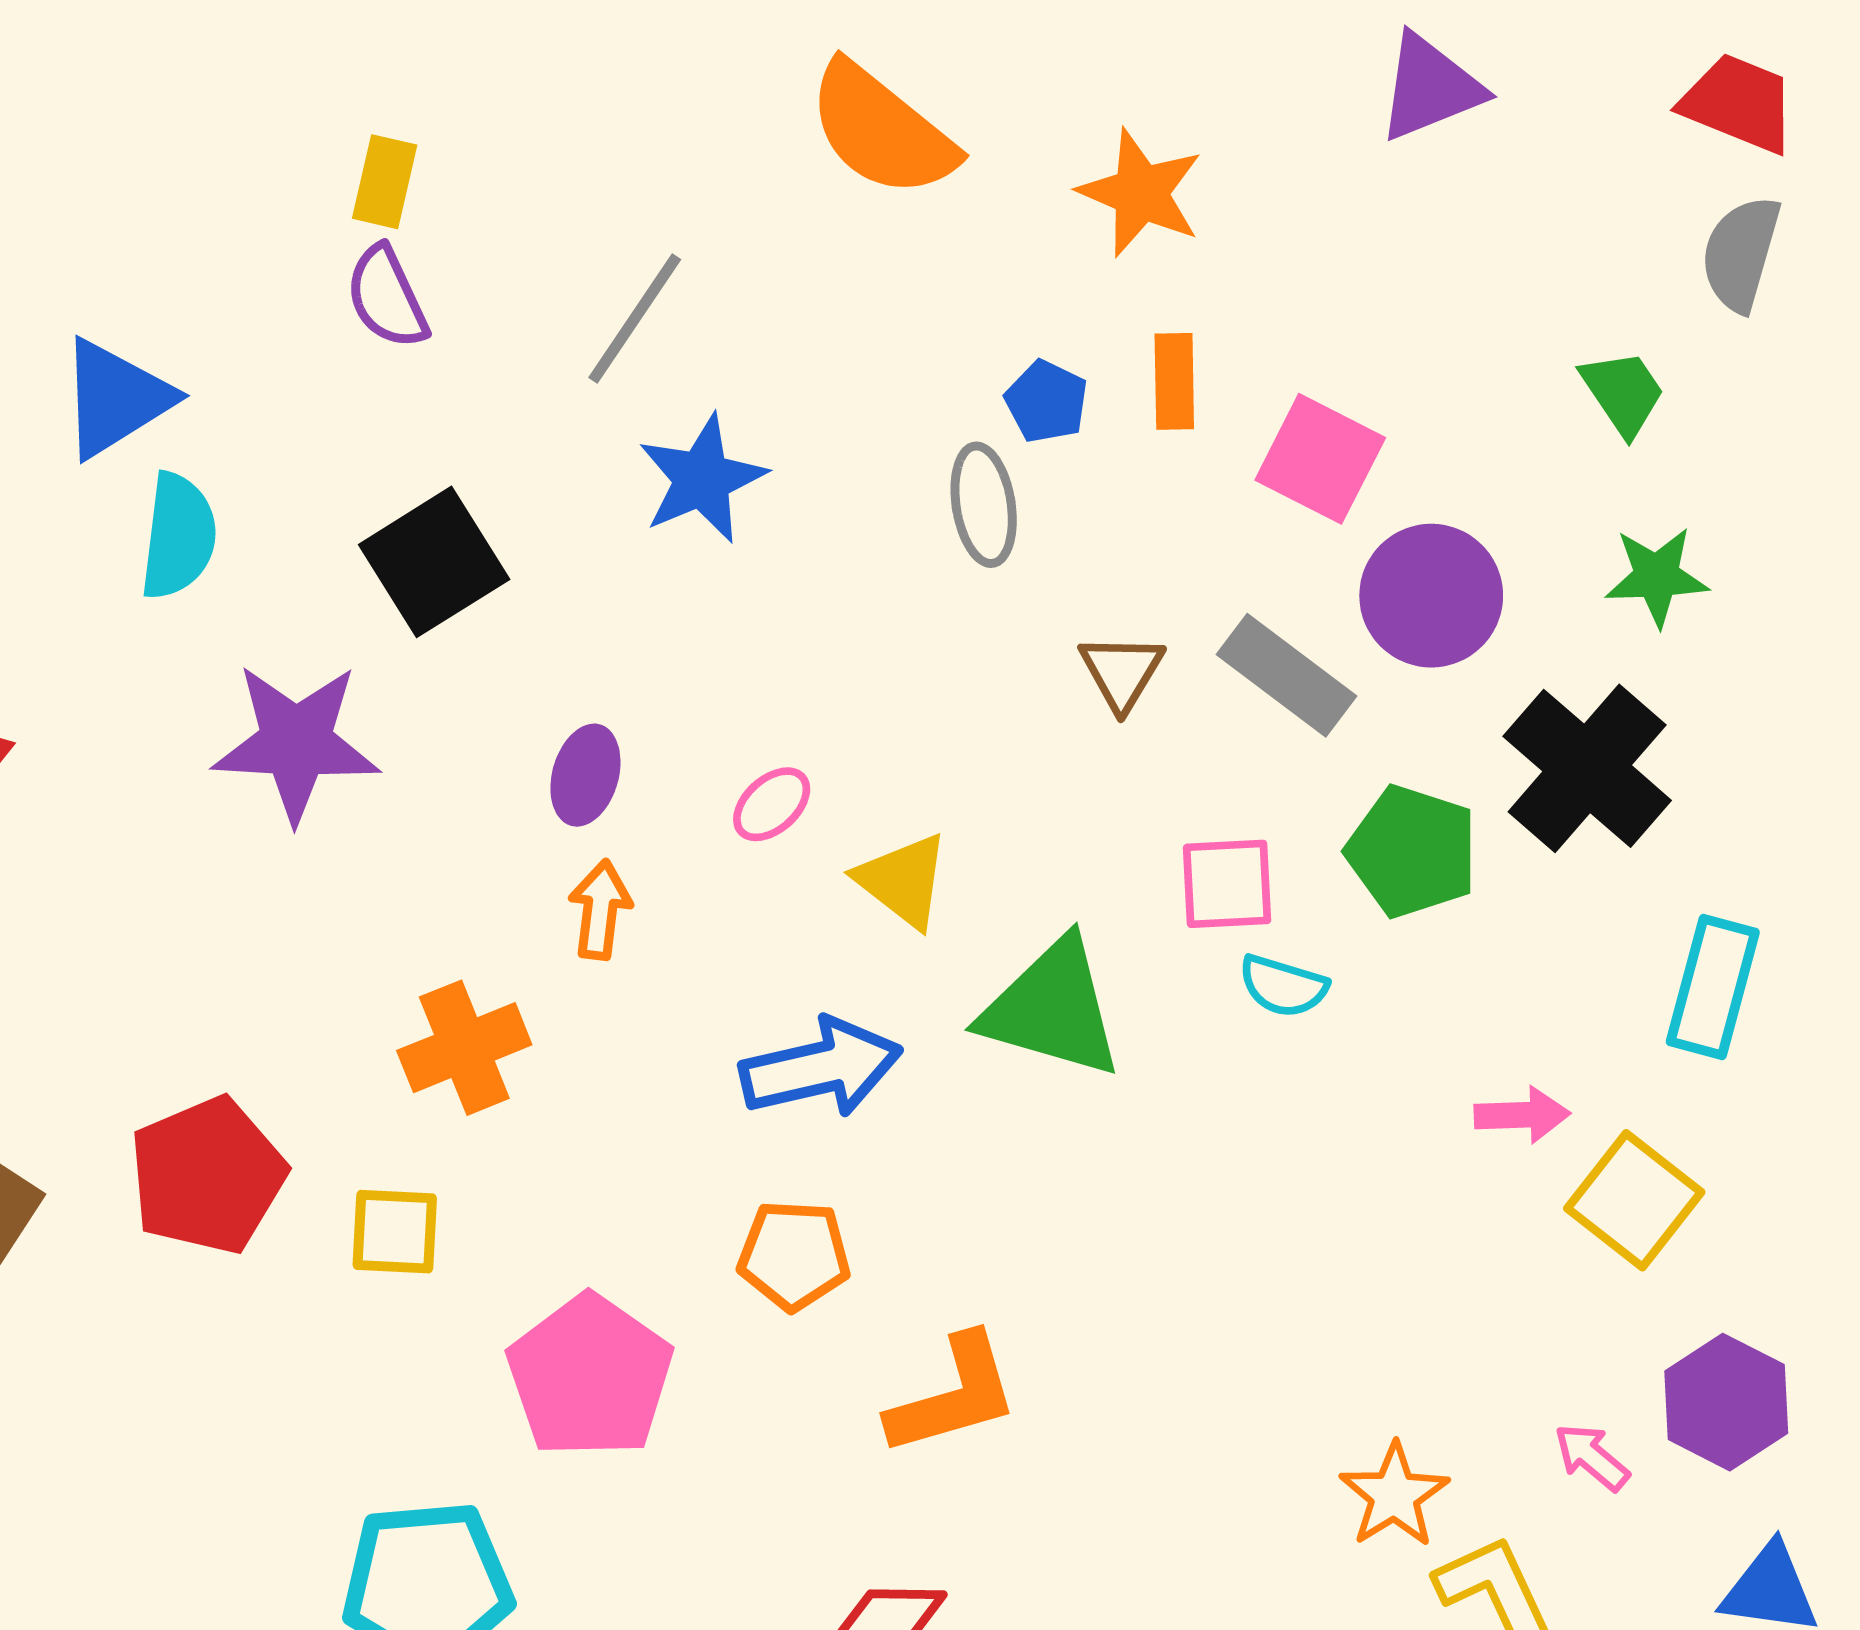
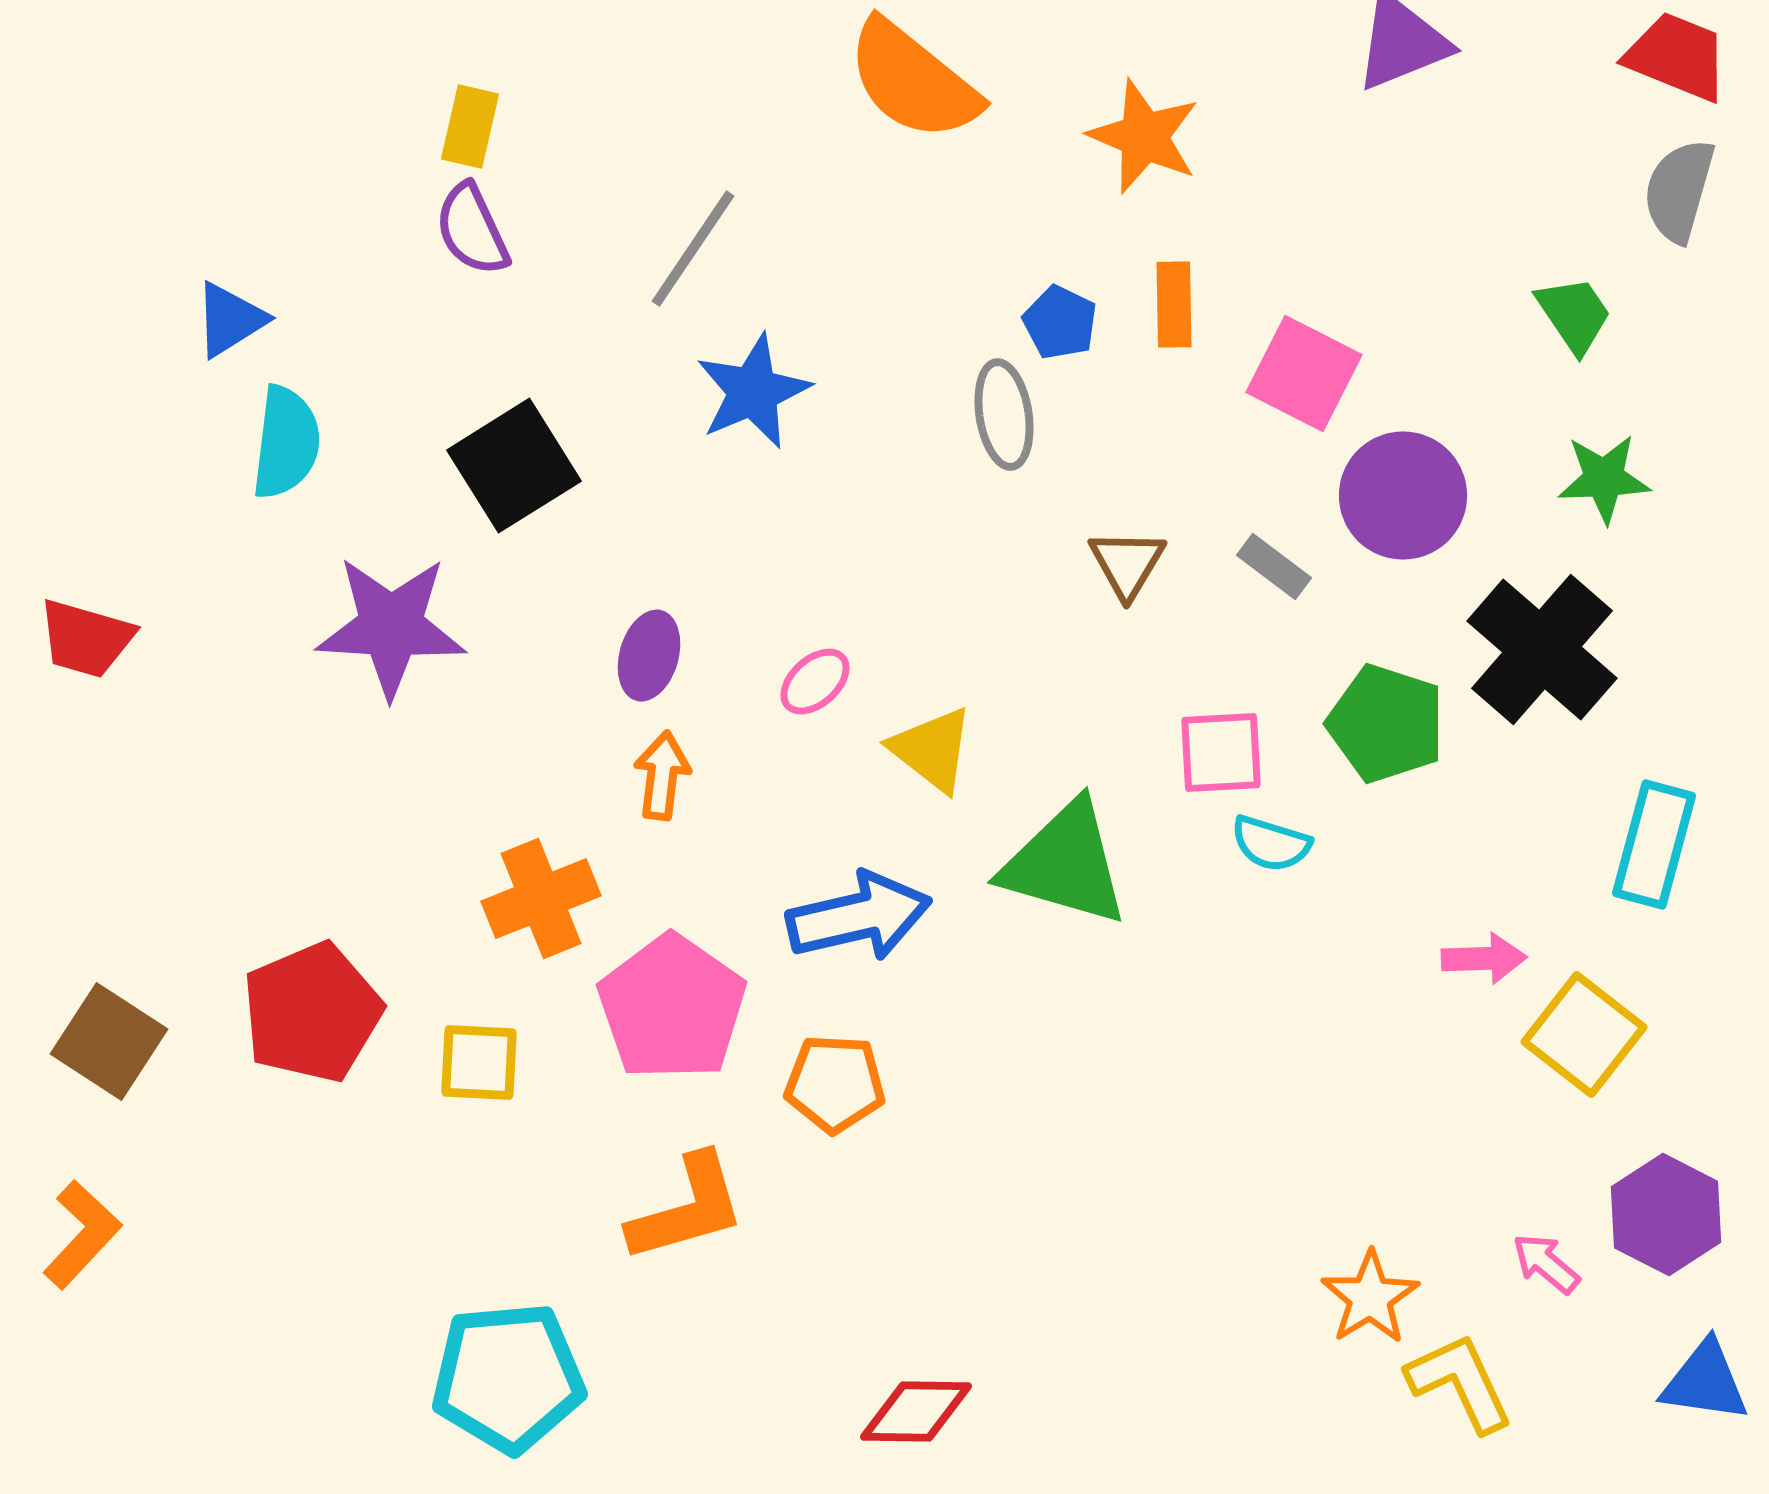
blue triangle: (115, 398) -> (230, 320), size x0.7
gray rectangle: (1287, 675) -> (1274, 567), size x0.6
pink pentagon: (590, 1376) -> (672, 1008), moved
orange L-shape: (953, 1395) -> (687, 1209), moved

